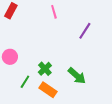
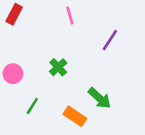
green cross: (45, 69) -> (58, 67), moved
orange rectangle: (48, 90) -> (75, 116), moved

